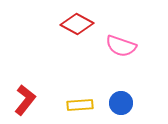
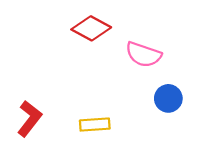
blue circle: (121, 103) -> (168, 98), moved

